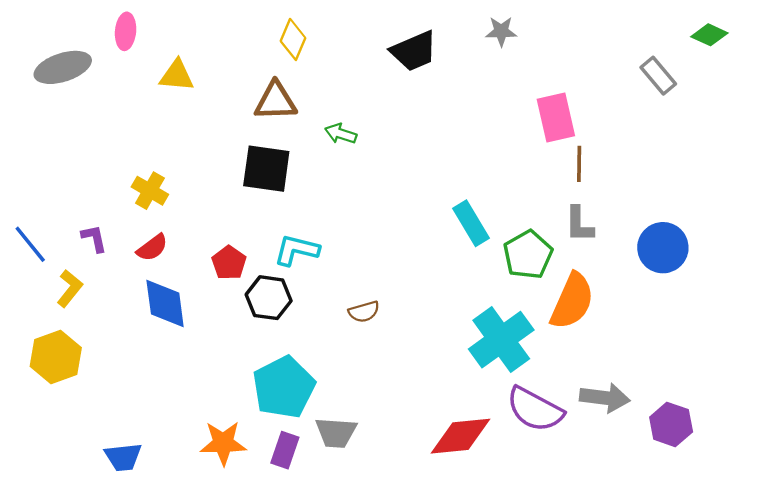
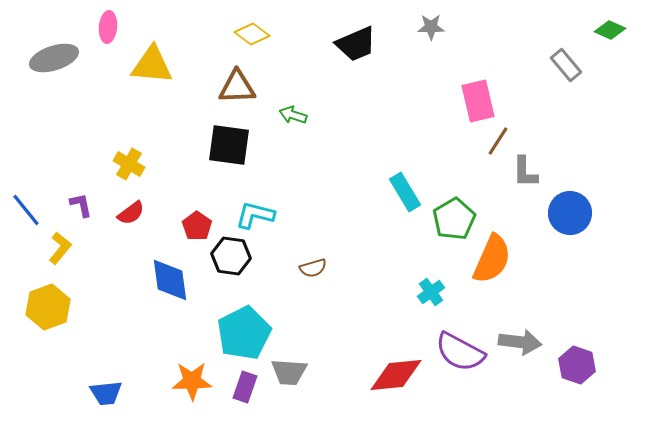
yellow diamond: (293, 39) -> (252, 34), turned -76
yellow triangle: (177, 76) -> (152, 65), size x1.4
brown line: (579, 164) -> (498, 141), turned 32
gray L-shape: (579, 224) -> (525, 172), moved
blue diamond: (165, 304) -> (170, 280), moved
cyan cross: (501, 340) -> (431, 292), size x0.5

